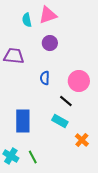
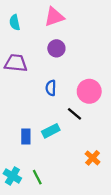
cyan semicircle: (27, 20) -> (15, 22), moved
blue rectangle: (23, 121) -> (26, 136), size x0.6
cyan rectangle: (60, 121) -> (51, 131), moved, turned -56

